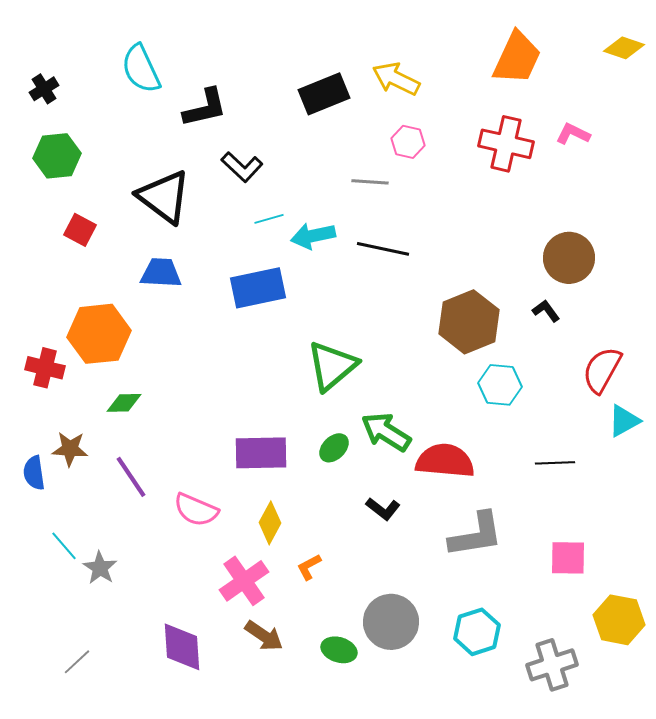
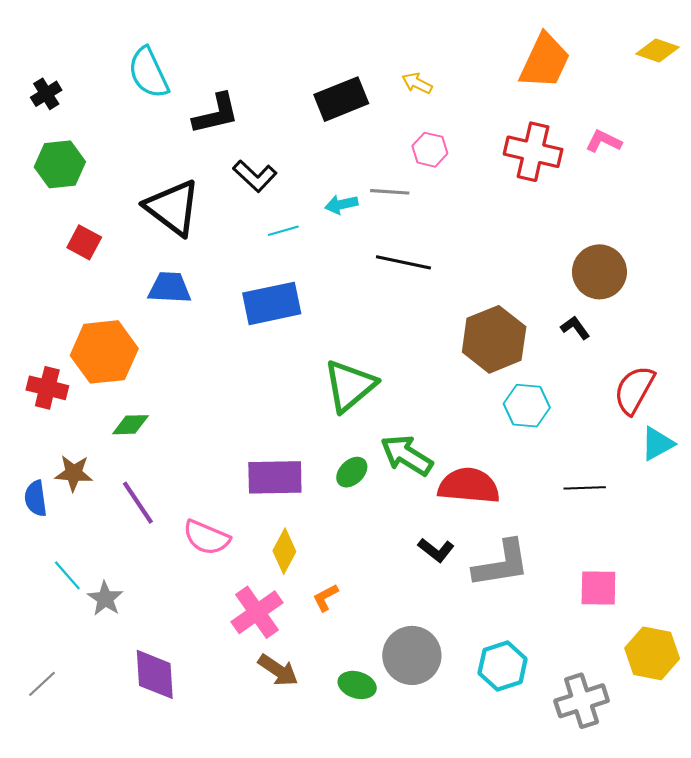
yellow arrow: (396, 79) -> (417, 83), size x0.6
cyan arrow: (313, 236) -> (341, 204), moved, size x0.7
black L-shape: (383, 509) -> (436, 550), moved
purple diamond: (182, 647) -> (155, 674), moved
gray line: (77, 662) -> (42, 684), moved

